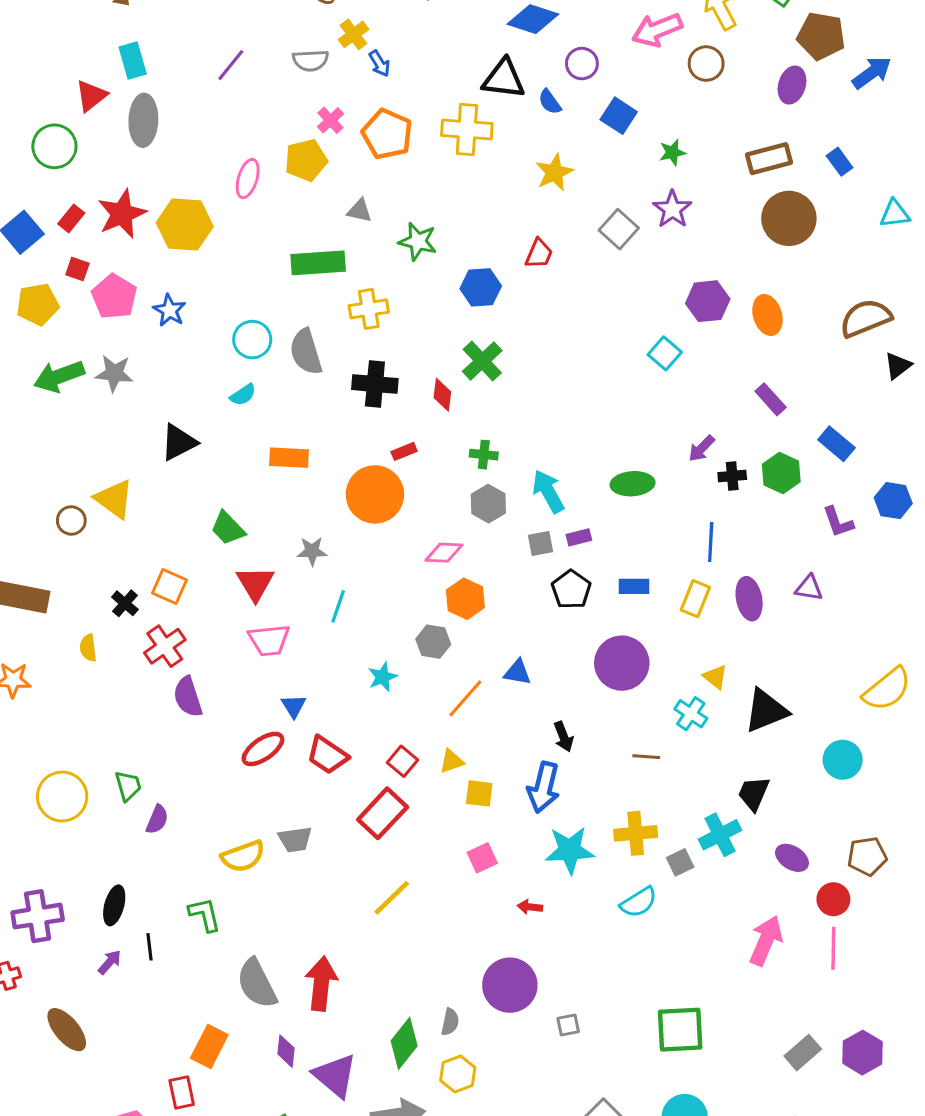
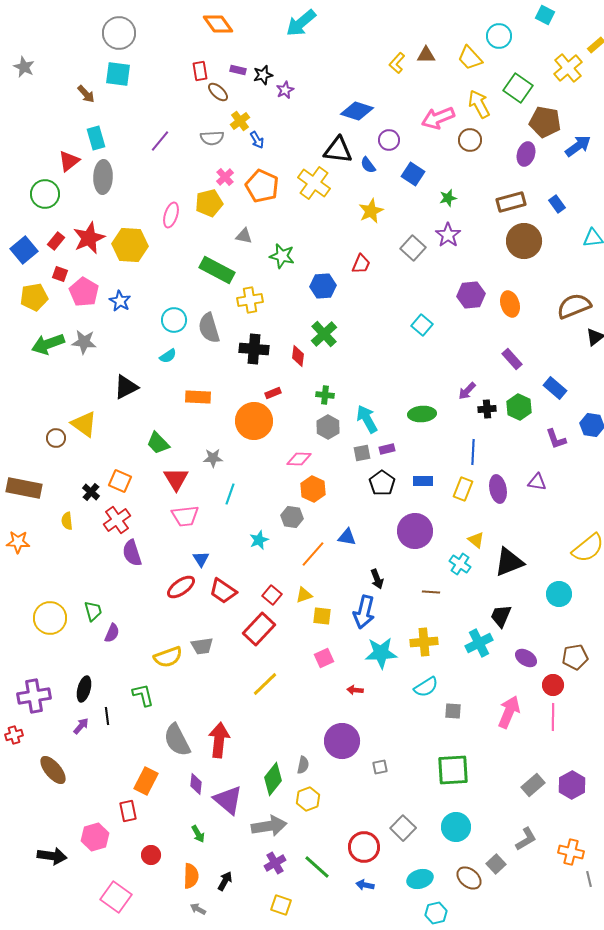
yellow cross: (467, 129) -> (314, 183), turned 32
green rectangle: (318, 263) -> (217, 270), turned 32
cyan square: (665, 353) -> (422, 325), moved
gray square: (680, 862) -> (453, 711), moved, turned 30

